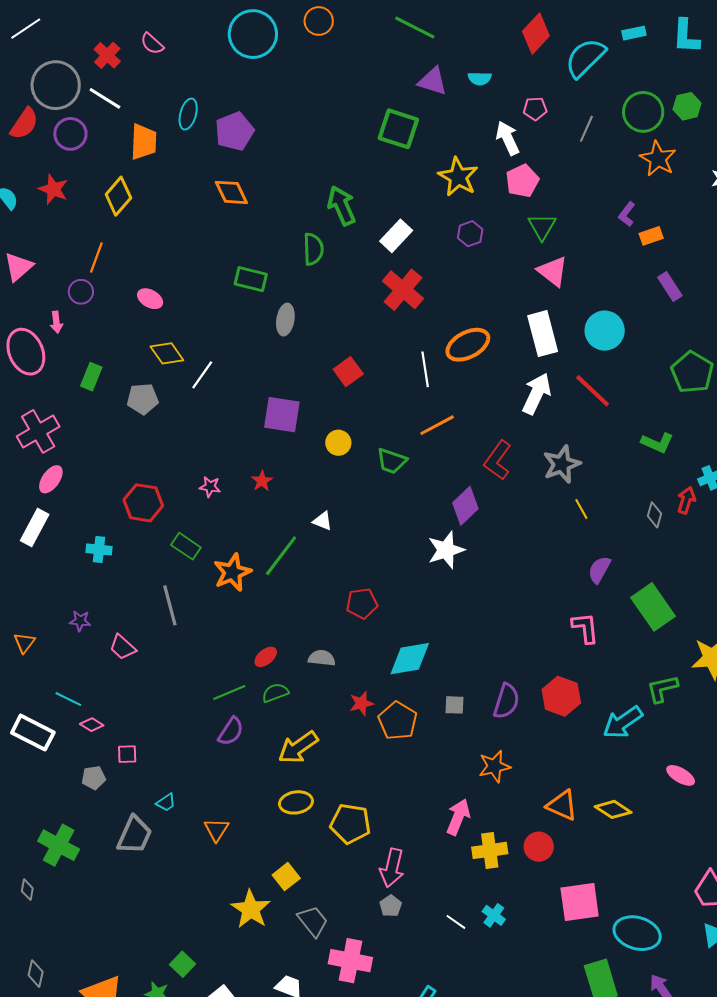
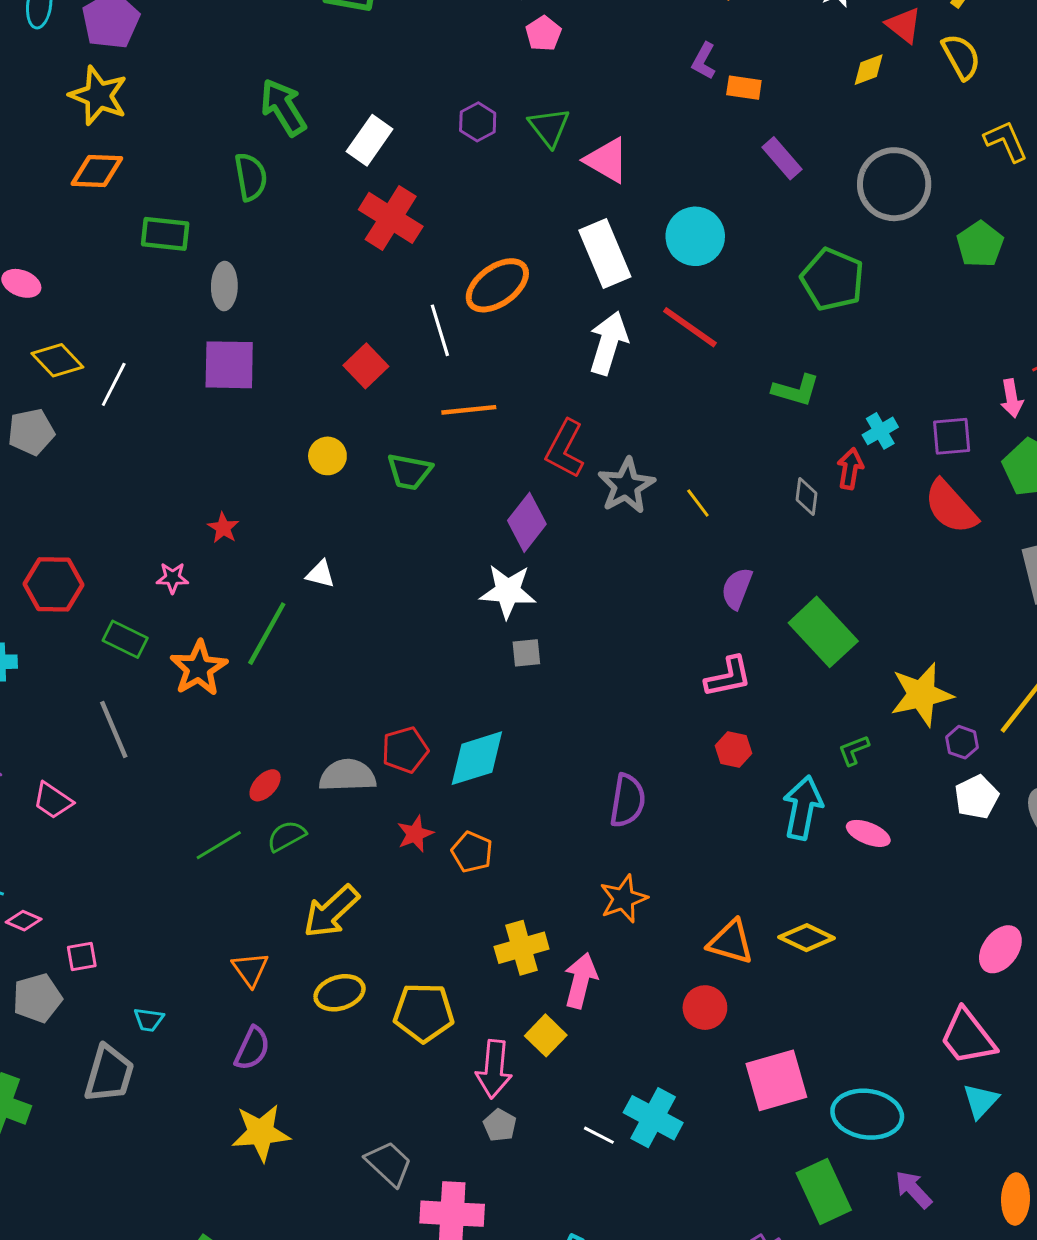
yellow star: (458, 177) -> (99, 96), moved
pink pentagon: (522, 181) -> (543, 34), size x0.7
orange diamond: (231, 192) -> (97, 171), moved, turned -54
green triangle: (542, 227) -> (549, 127), moved
orange rectangle: (651, 236) -> (744, 88), turned 35
red square: (348, 372) -> (366, 366), moved
purple square: (282, 415) -> (229, 365), moved
orange line: (437, 425) -> (469, 410), turned 30
gray star: (562, 464) -> (626, 486), moved
pink star: (210, 487) -> (172, 578), moved
white star: (446, 550) -> (508, 591), turned 30
red pentagon: (362, 603) -> (405, 750), moved
pink L-shape: (585, 628) -> (728, 677), turned 92
gray semicircle: (322, 658) -> (347, 775), size x1.4
green L-shape: (662, 689) -> (854, 750), size x0.7
red hexagon: (561, 696) -> (734, 749), moved, size x0.6
gray square: (454, 705) -> (526, 653), moved
orange pentagon: (398, 721) -> (472, 852), size x0.7
cyan arrow: (623, 722) -> (803, 808), turned 144
purple semicircle: (231, 731) -> (252, 1048), moved
pink ellipse: (681, 775) -> (868, 833), moved
gray pentagon: (94, 778) -> (37, 998), size x1.4
cyan trapezoid: (166, 802) -> (149, 1020), turned 50
orange triangle: (216, 830) -> (250, 969), moved
yellow cross: (490, 850) -> (522, 948), moved
yellow square: (286, 877) -> (546, 1035), moved
yellow star: (251, 909) -> (261, 1133), moved, turned -30
cyan cross: (494, 915) -> (653, 1118), size x1.6

